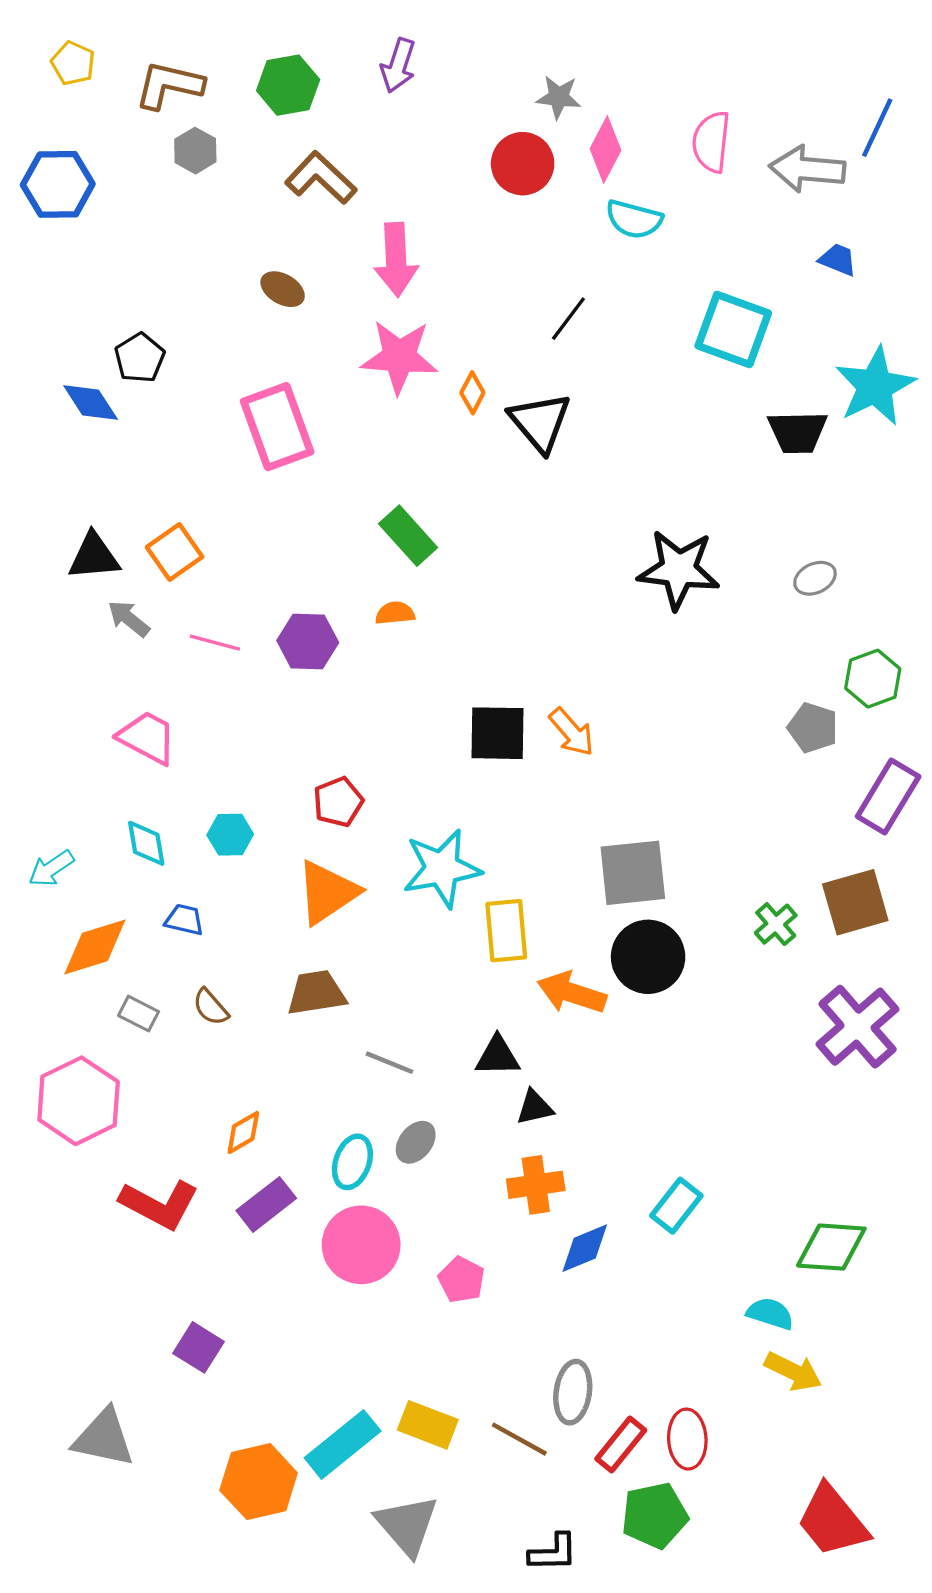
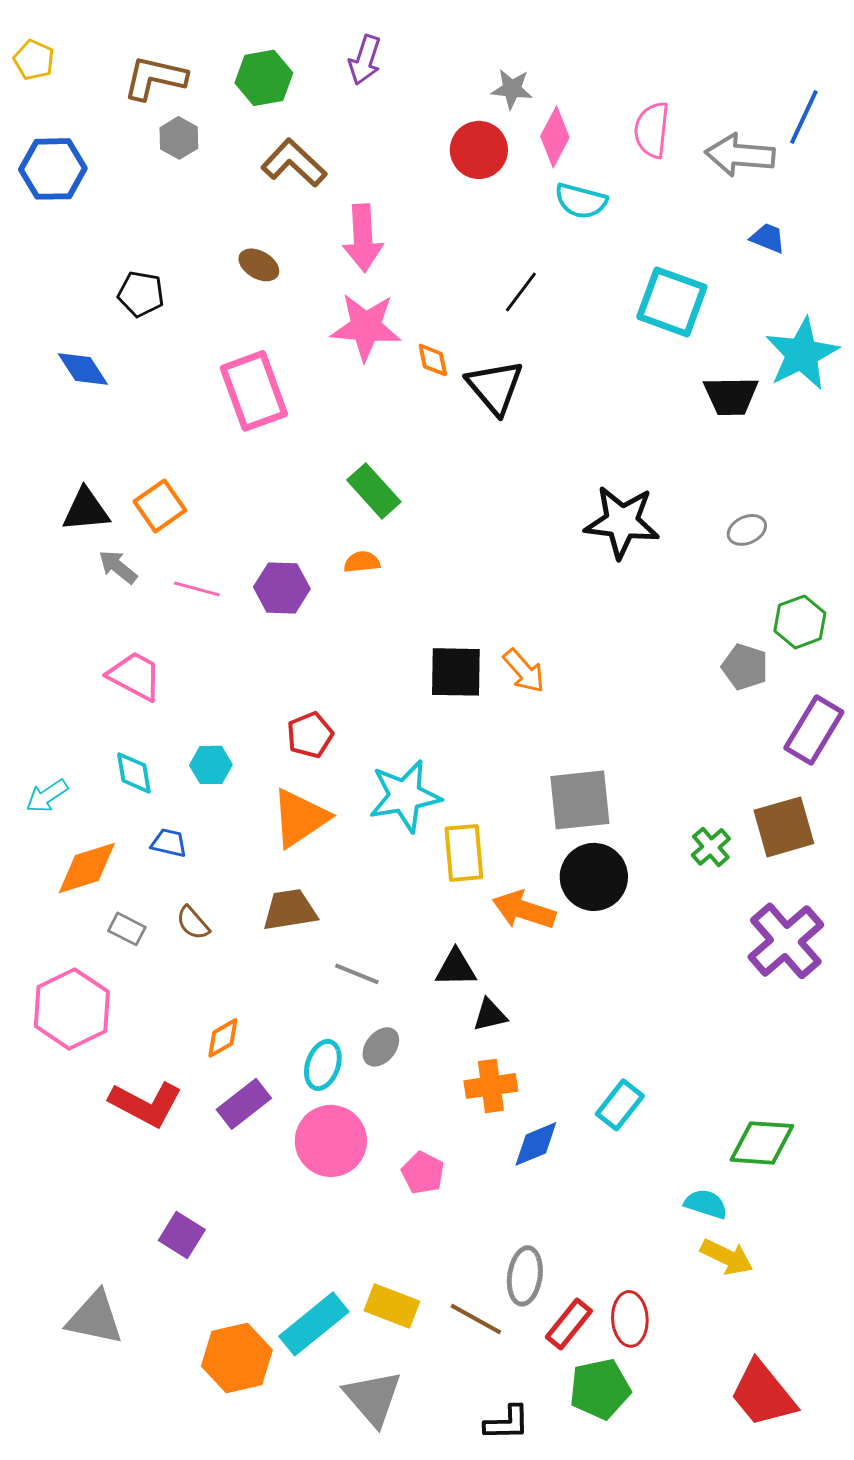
yellow pentagon: (73, 63) -> (34, 60), moved
black pentagon: (140, 358) -> (141, 294), moved, turned -30
orange diamond: (472, 393) -> (433, 360), turned -39

